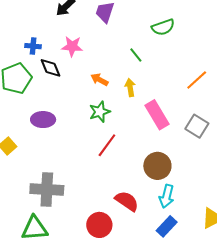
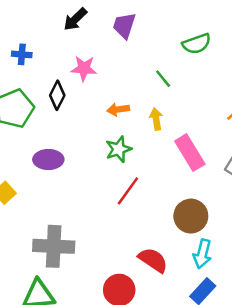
blue cross: (33, 46) -> (22, 54), moved
black diamond: (51, 68) -> (57, 95), turned 50
orange arrow: (99, 80) -> (118, 109), turned -36

